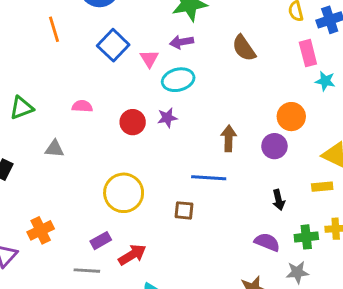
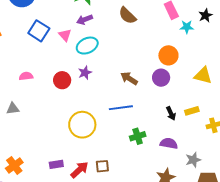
brown arrow: (229, 138) -> (129, 78), turned -48
yellow rectangle: (322, 187) -> (192, 111), moved
yellow circle: (124, 193) -> (82, 125), moved
brown square: (184, 210) -> (102, 166), moved
green cross: (306, 237) -> (138, 136), moved
purple rectangle: (101, 241) -> (56, 164), turned 32

